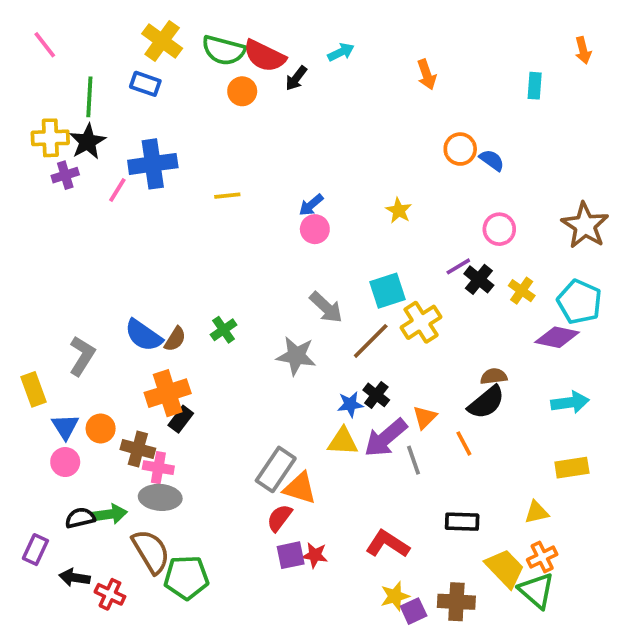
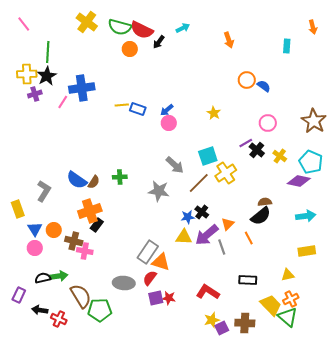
blue rectangle: (145, 84) -> (138, 109), moved
green cross: (224, 330) -> (120, 177), turned 32
gray ellipse: (160, 497) -> (124, 283), moved

